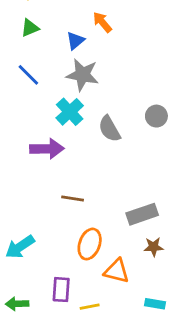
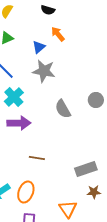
cyan cross: (70, 112) -> (14, 97), moved
orange ellipse: (90, 244) -> (26, 192), moved
orange triangle: (117, 271) -> (68, 209), turned 42

